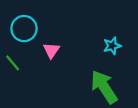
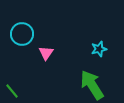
green line: (13, 63) -> (12, 91), moved

